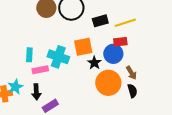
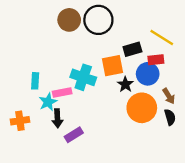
black rectangle: (100, 21) -> (132, 49), moved
yellow line: (125, 23) -> (162, 37), turned 50
cyan rectangle: (29, 55) -> (35, 81), moved
cyan star: (15, 87) -> (48, 102), moved

